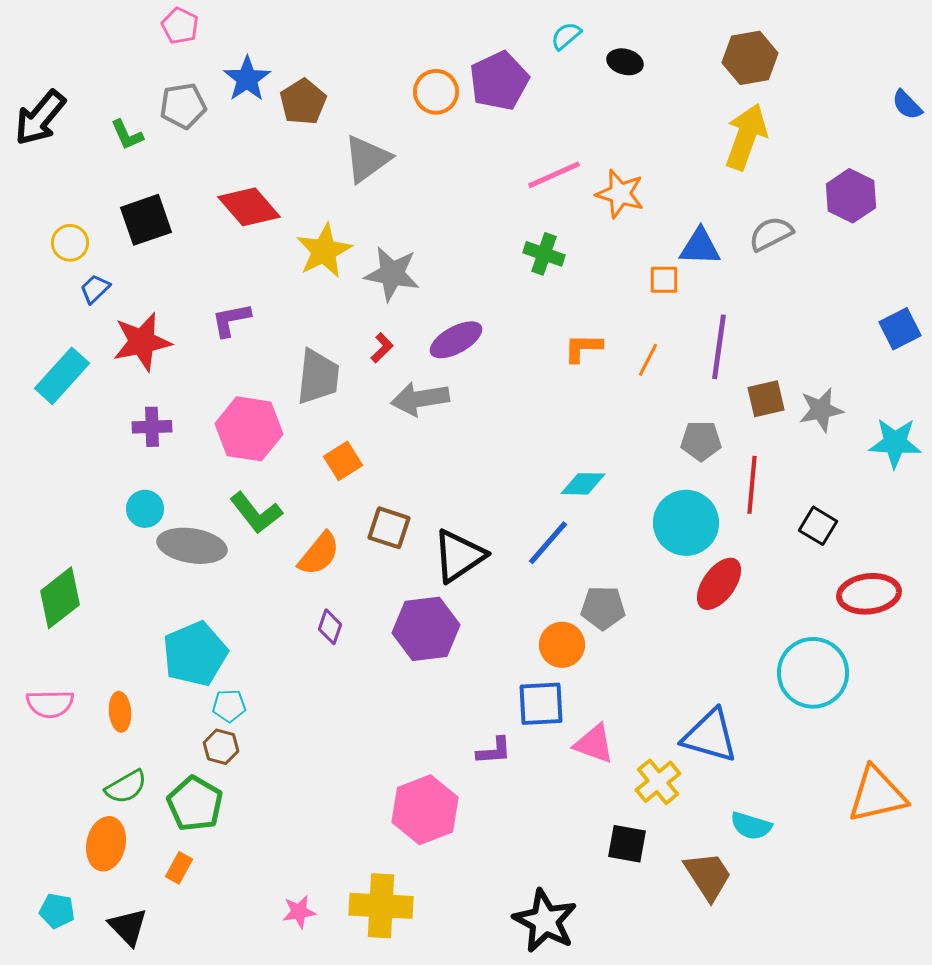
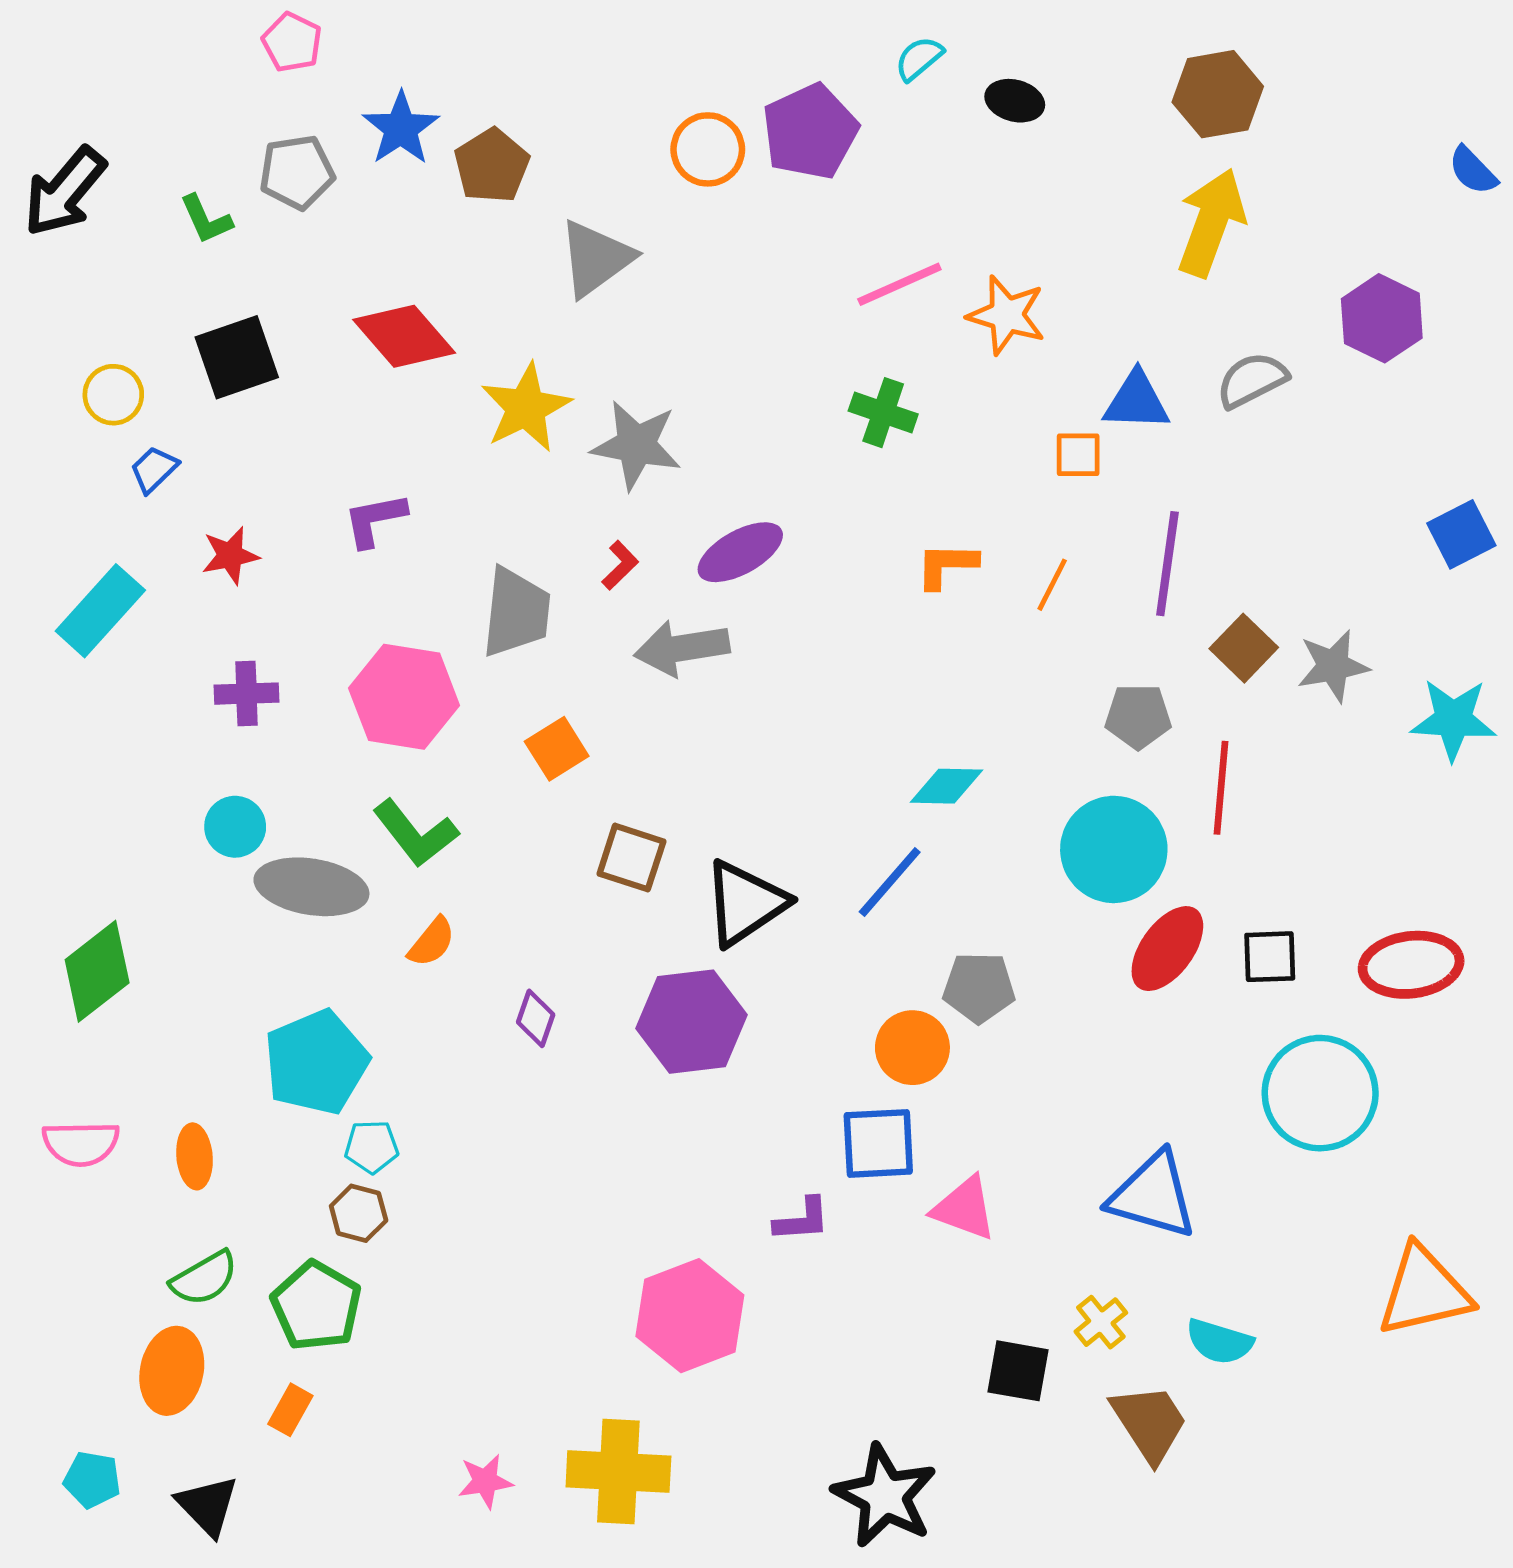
red star: (142, 342) -> (230, 555), size x0.6
brown square: (766, 399) -> (1244, 648), turned -33
black square: (818, 526) -> (1270, 957), moved, turned -33
orange semicircle: (319, 554) -> (432, 942), moved, size x0.7
yellow cross: (658, 782) -> (1101, 1322), moved, size x0.7

